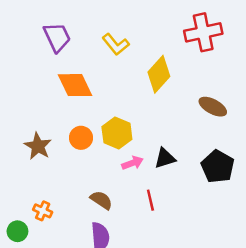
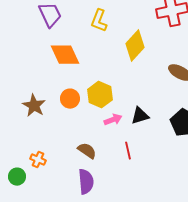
yellow L-shape: (116, 44) -> (99, 21), turned 60

